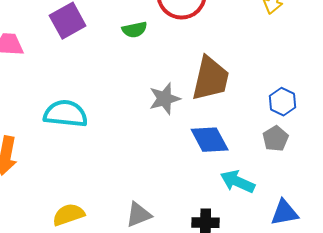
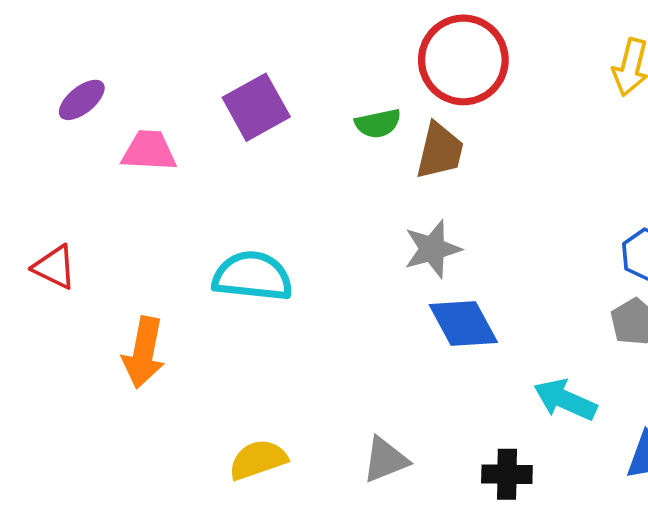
brown trapezoid: (211, 79) -> (440, 151), moved, size x0.7
blue diamond: (210, 140) -> (463, 323), moved

